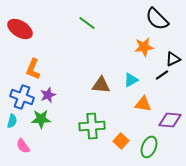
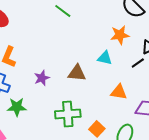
cyan triangle: (131, 80) -> (105, 58), moved, turned 42
purple star: (48, 95) -> (42, 78), moved

